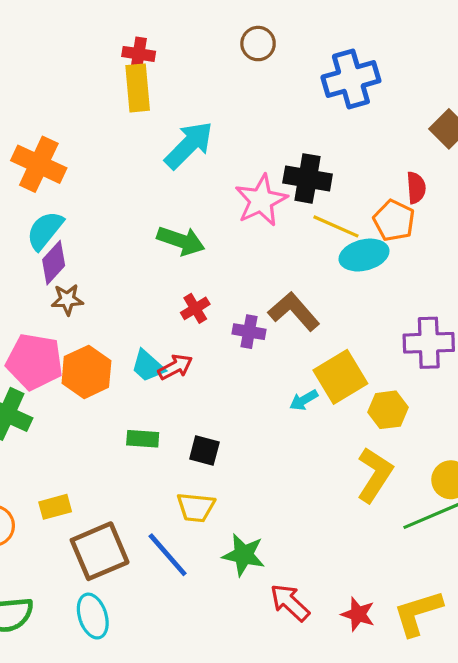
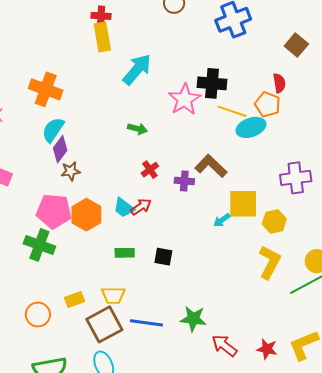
green arrow: (181, 241) -> (137, 129), size x0.7
yellow square: (340, 377) -> (243, 204), turned 36
yellow trapezoid: (196, 507) -> (113, 295), moved
blue line: (168, 555) -> (146, 323), turned -36

